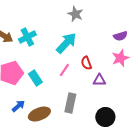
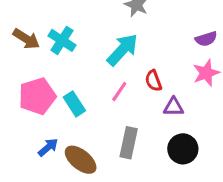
cyan cross: (27, 37) -> (62, 40), turned -30
brown ellipse: (39, 114) -> (81, 160), turned 60
black circle: (105, 117) -> (183, 149), moved

